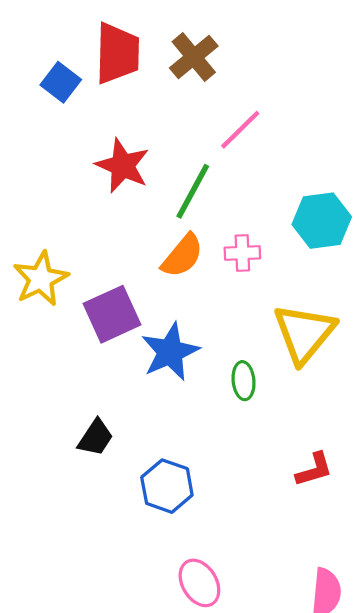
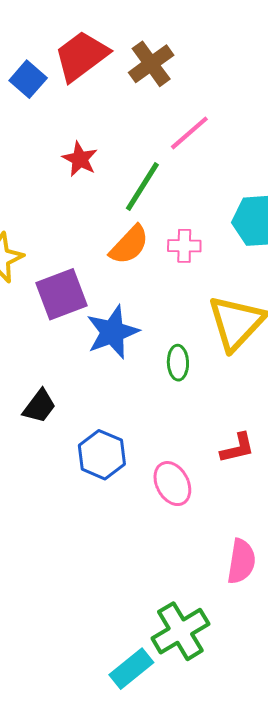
red trapezoid: (117, 53) -> (81, 56), turned -132
red star: (123, 166) -> (80, 159), size x0.7
pink ellipse: (199, 583) -> (172, 484), moved

